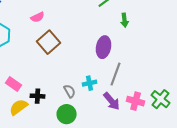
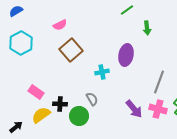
gray line: (116, 74) -> (159, 82), moved
cyan cross: (90, 83) -> (102, 72), moved
green circle: (67, 114) -> (79, 116), moved

